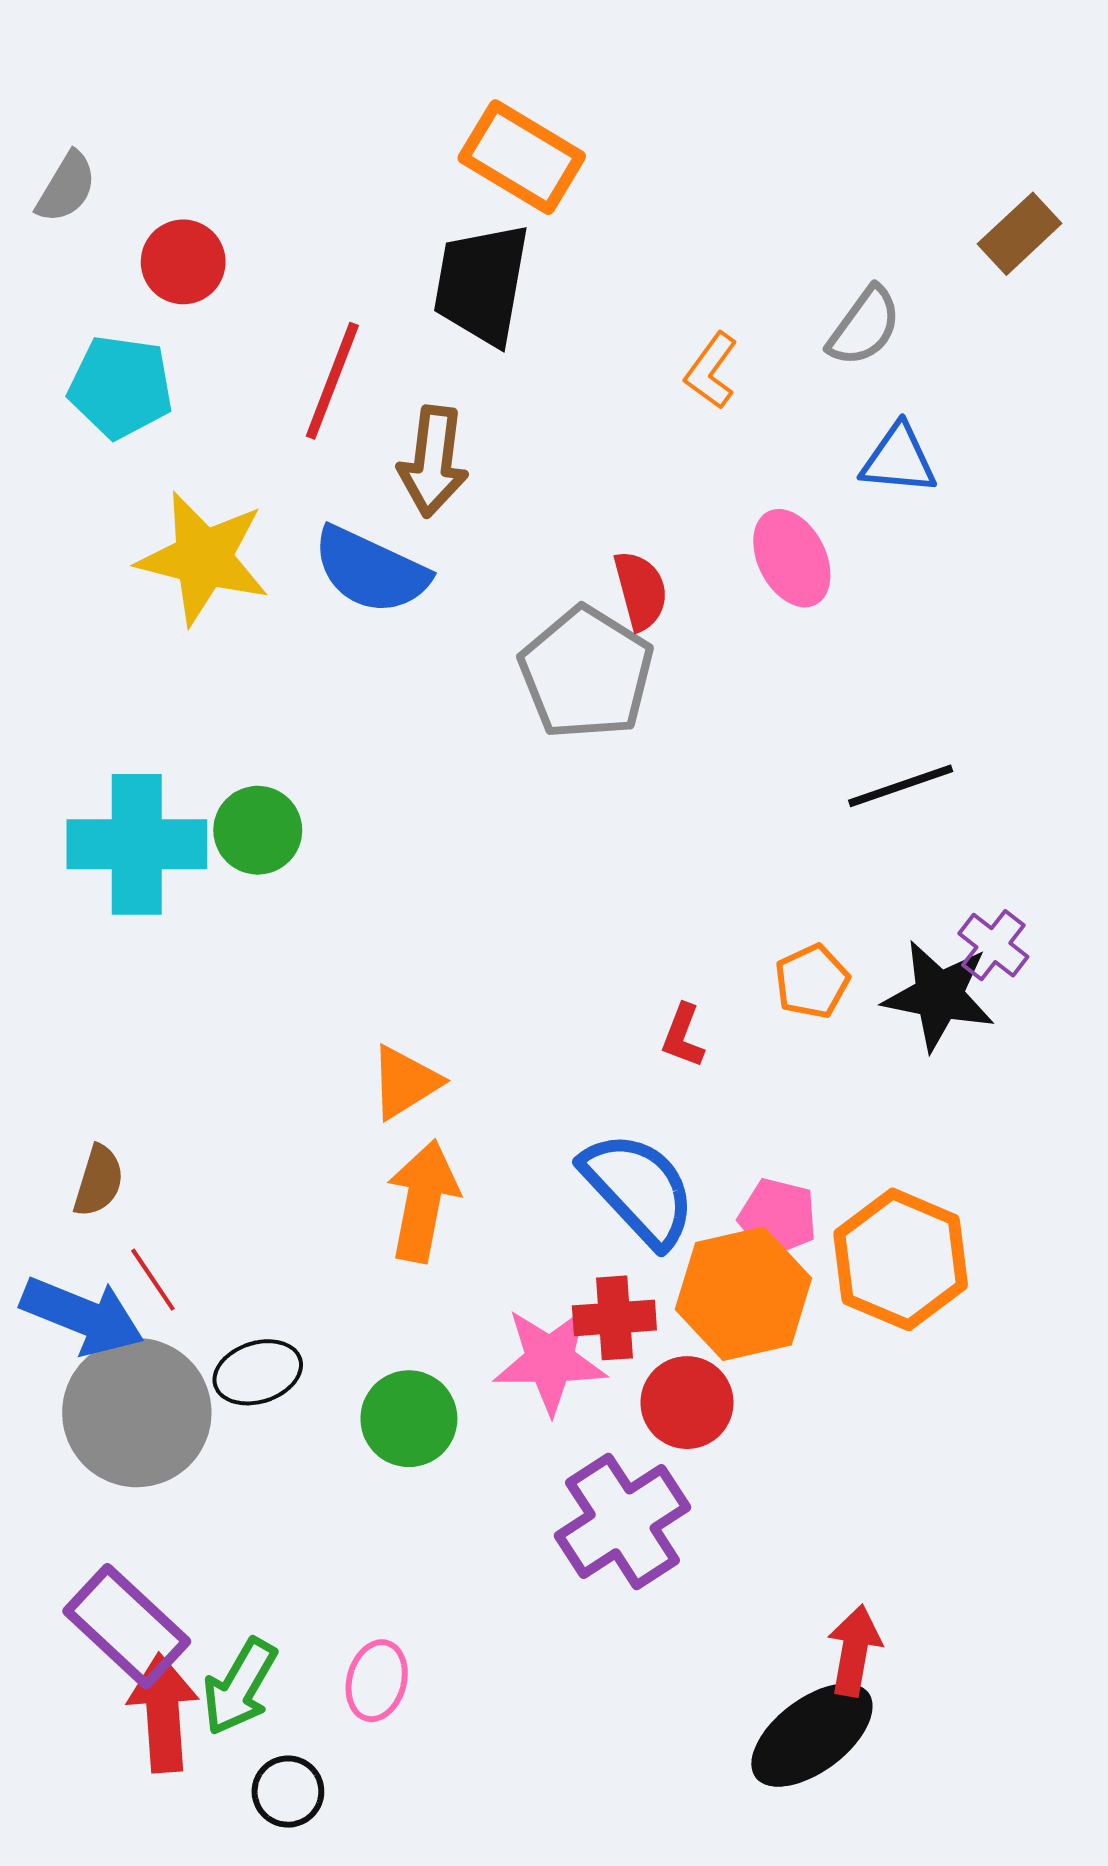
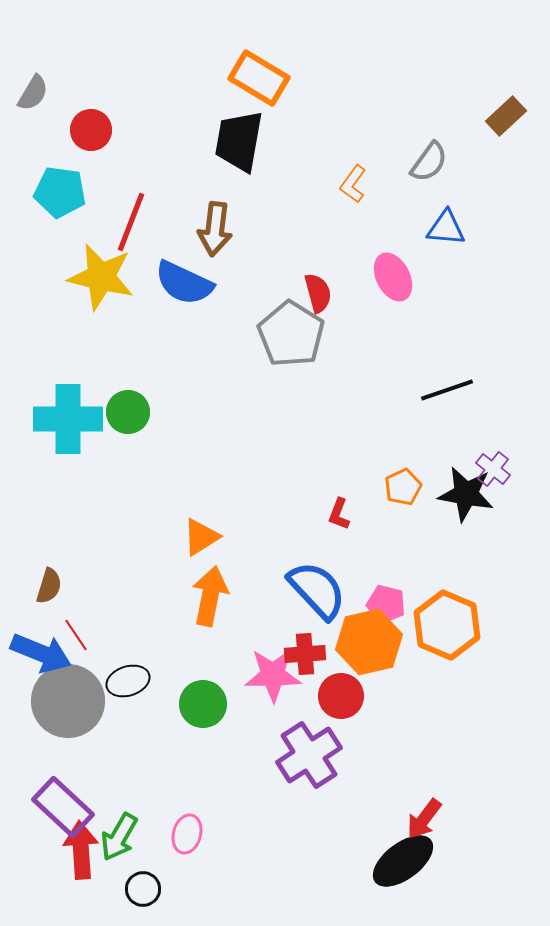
red line: (332, 381) -> (131, 222), moved
red arrow: (854, 1650) -> (424, 819), turned -153

